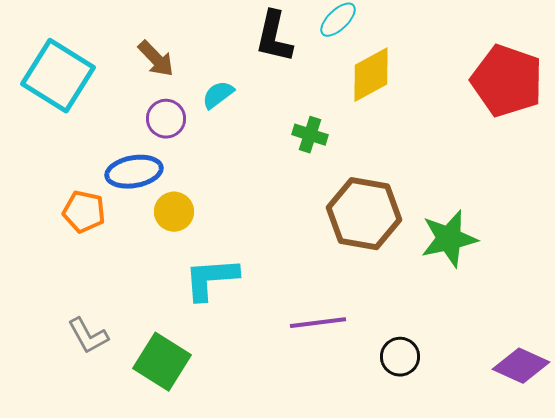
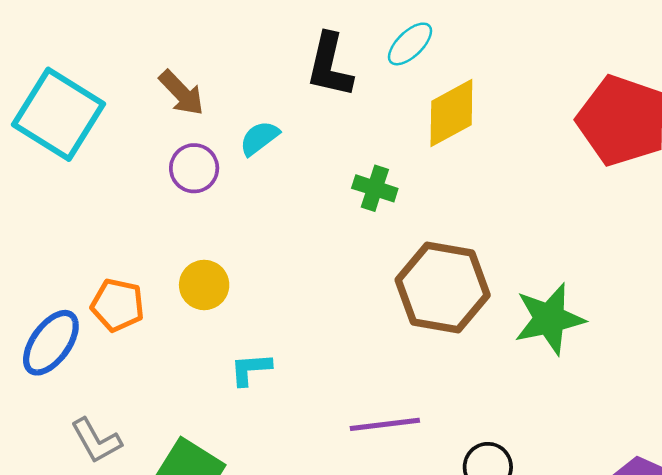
blue ellipse: (134, 172) -> (51, 343), moved, turned -44
orange pentagon: (84, 212) -> (117, 305), moved
cyan L-shape: (211, 279) -> (251, 369), size x0.6

